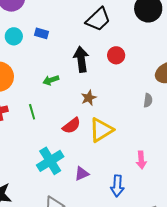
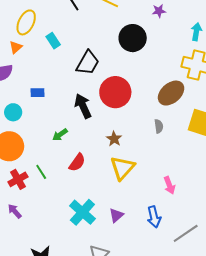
cyan circle: (14, 36) -> (13, 112), moved
red circle: (116, 55) -> (115, 92), size x1.8
brown star: (89, 98) -> (114, 139), moved
green line: (32, 112) -> (41, 172), moved
red semicircle: (72, 126) -> (77, 162), moved

